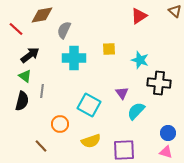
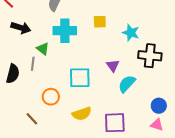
black arrow: (30, 55) -> (21, 28), turned 54
green triangle: (25, 76) -> (43, 49), moved
cyan square: (89, 105) -> (80, 78), turned -30

